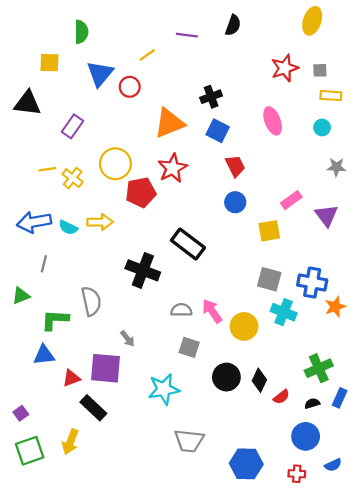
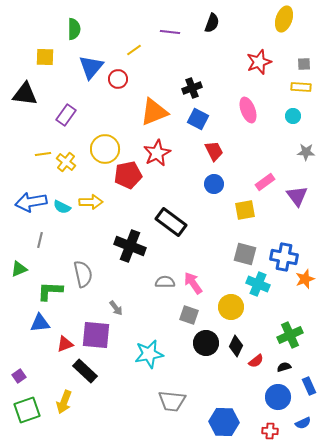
gray square: (320, 70) -> (304, 64), moved
yellow circle: (244, 326) -> (231, 307), moved
gray square: (189, 347) -> (189, 315), moved
blue rectangle: (340, 398) -> (309, 386), moved, turned -48

